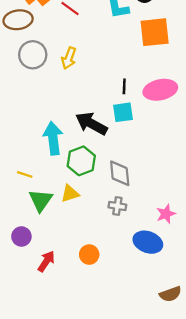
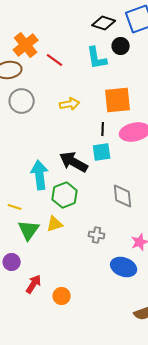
orange square: (155, 32) -> (118, 100), moved
yellow arrow: (69, 58) -> (70, 104), moved, turned -120
gray diamond: (120, 173) -> (123, 196), moved
orange circle: (89, 255) -> (62, 296), moved

